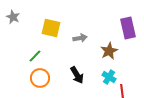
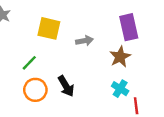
purple rectangle: (128, 28) -> (129, 27), moved
black arrow: (77, 75) -> (66, 86), moved

